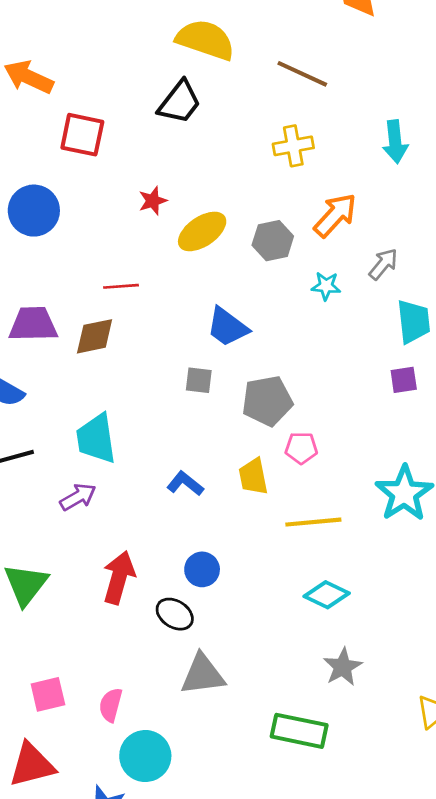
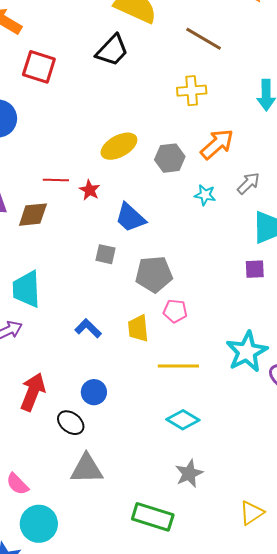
red star: (153, 201) -> (90, 190), moved, turned -30
pink semicircle: (111, 705) -> (17, 484), turned -65

